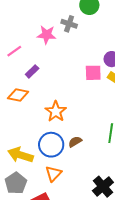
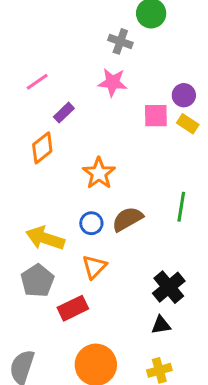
pink star: (47, 35) -> (113, 82), moved
orange diamond: (18, 95) -> (42, 148), turned -50
brown semicircle: (75, 142) -> (127, 219), size x1.5
blue circle: (51, 145) -> (91, 223), size x0.6

